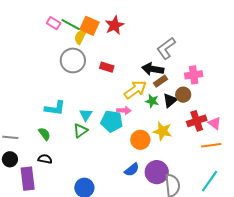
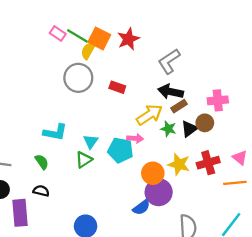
gray L-shape: (166, 48) -> (169, 61), moved
red cross: (197, 121) -> (208, 163), moved
purple circle: (157, 172) -> (159, 192), moved

